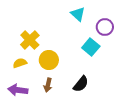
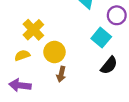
black semicircle: (81, 84) -> (109, 65), moved
brown arrow: (48, 85) -> (61, 74), moved

